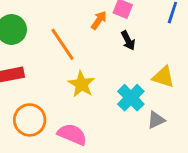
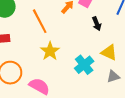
black arrow: (128, 40) -> (97, 24), moved
gray triangle: (156, 120) -> (113, 76), moved

